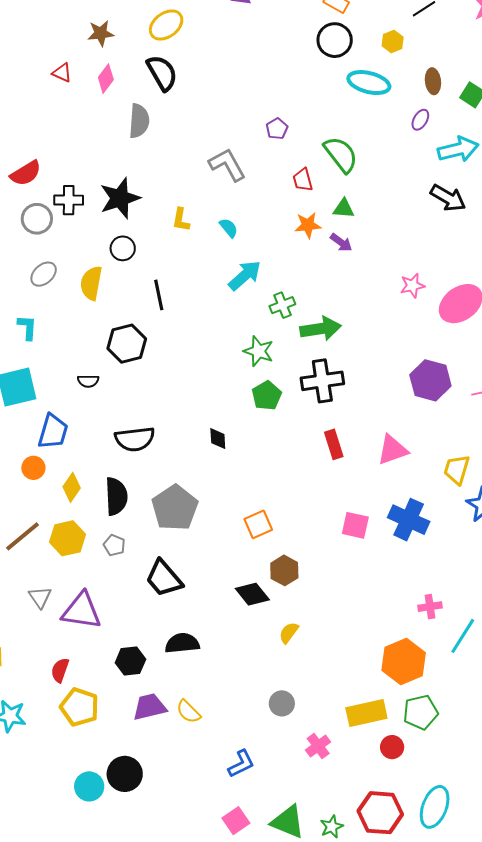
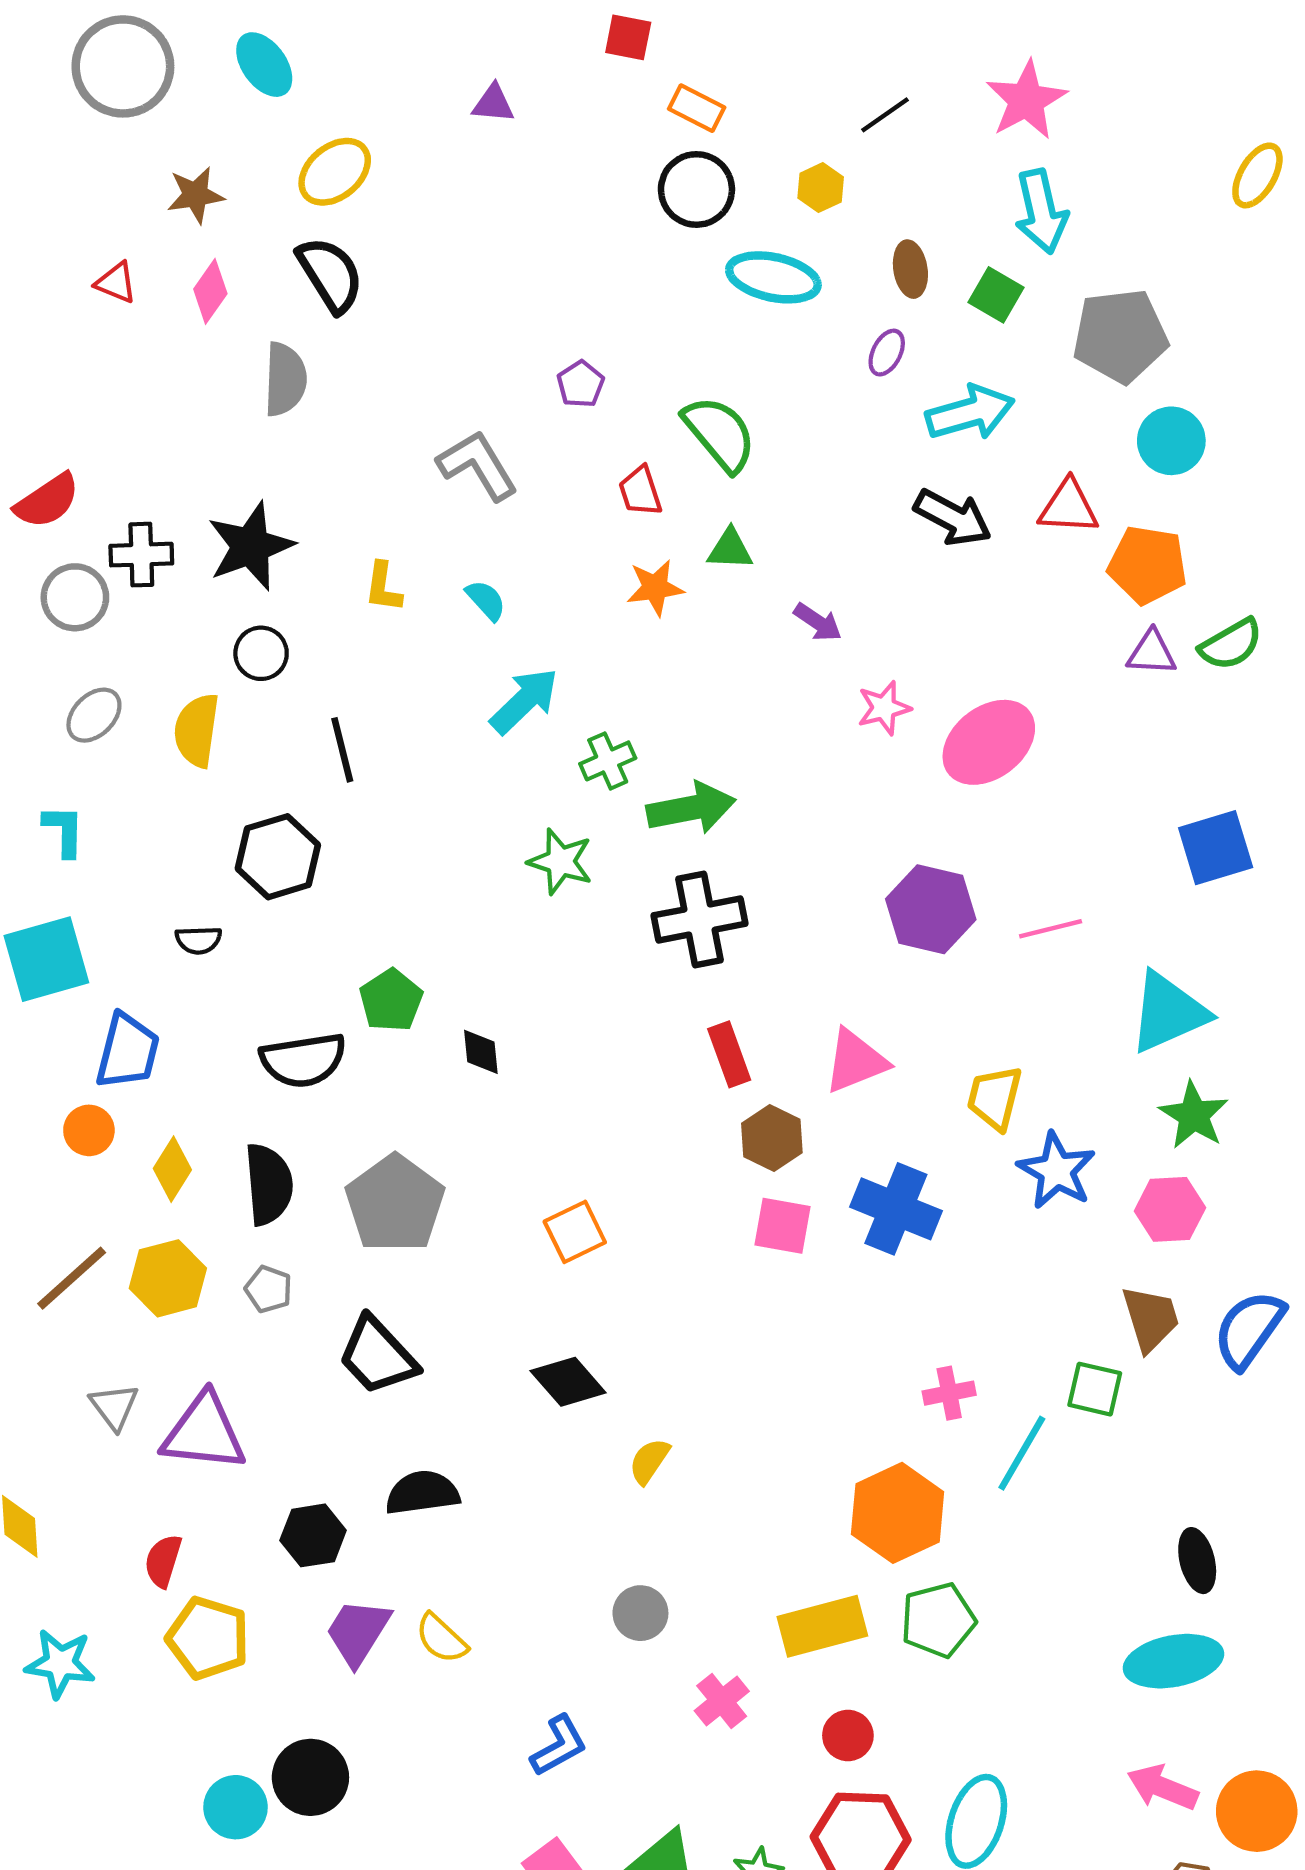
purple arrow: (341, 243) -> (818, 622), moved
green pentagon: (267, 396) -> (391, 1000), moved
brown hexagon: (284, 570) -> (772, 1138), moved
purple trapezoid: (150, 707) -> (358, 1632), turned -42
red circle: (392, 747) -> (848, 1735), moved

